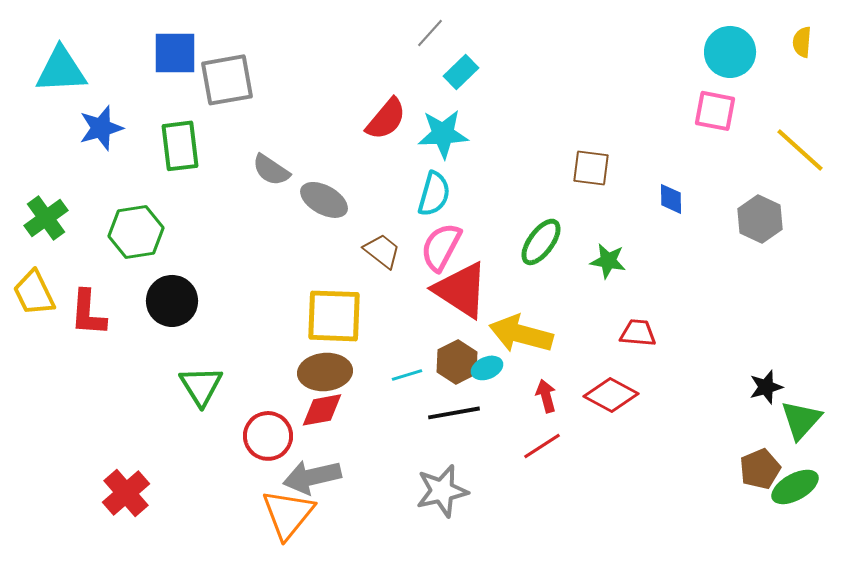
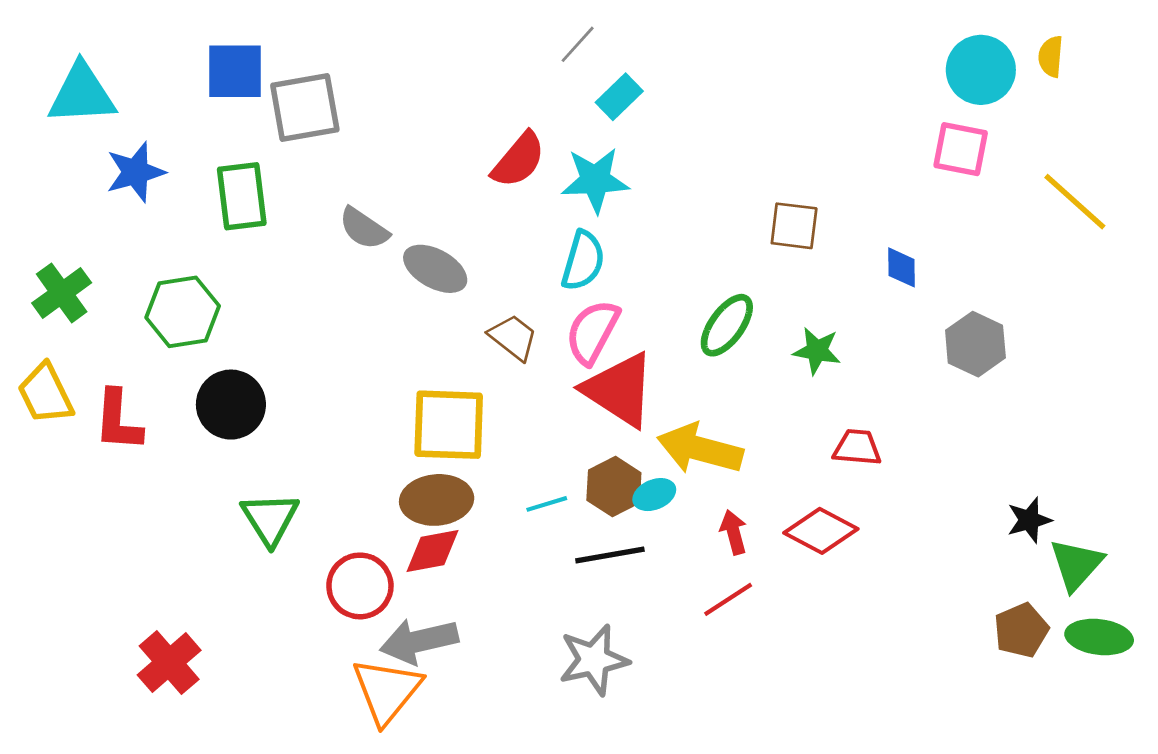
yellow semicircle: (802, 42) -> (1051, 56), moved
gray hexagon: (760, 219) -> (975, 344), moved
green ellipse: (795, 487) -> (1099, 637), moved, turned 36

